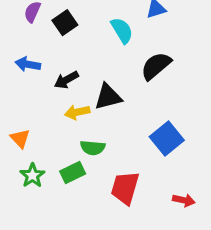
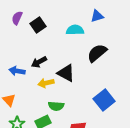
cyan semicircle: (122, 30) -> (75, 30), turned -60
blue arrow: (28, 64) -> (17, 71), moved
black triangle: (108, 97) -> (66, 73), turned 42

